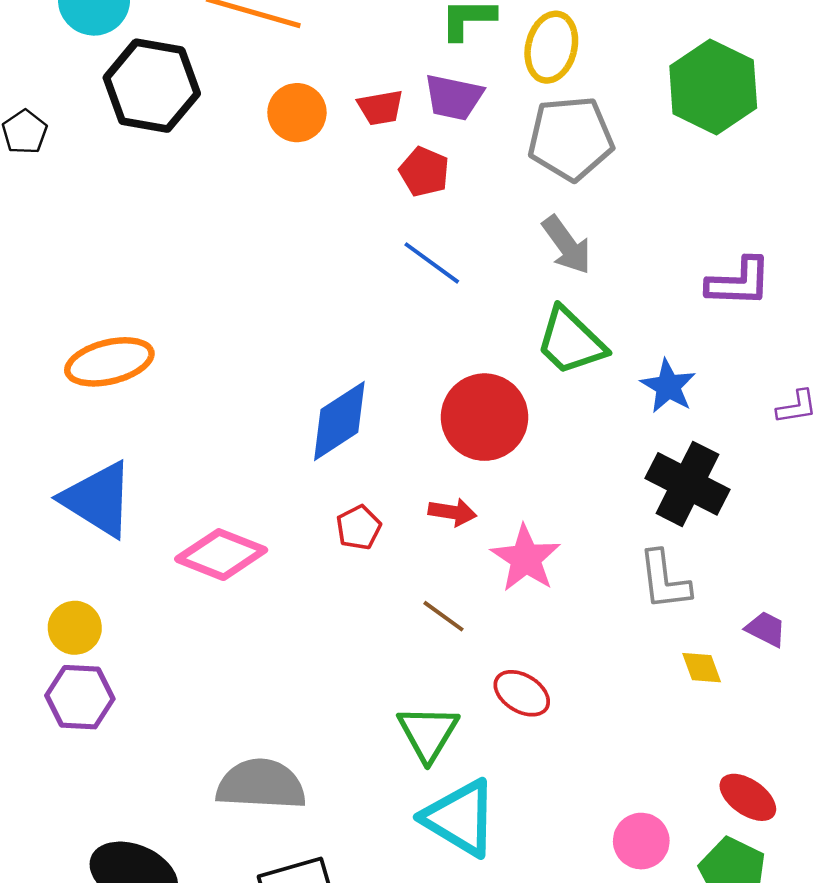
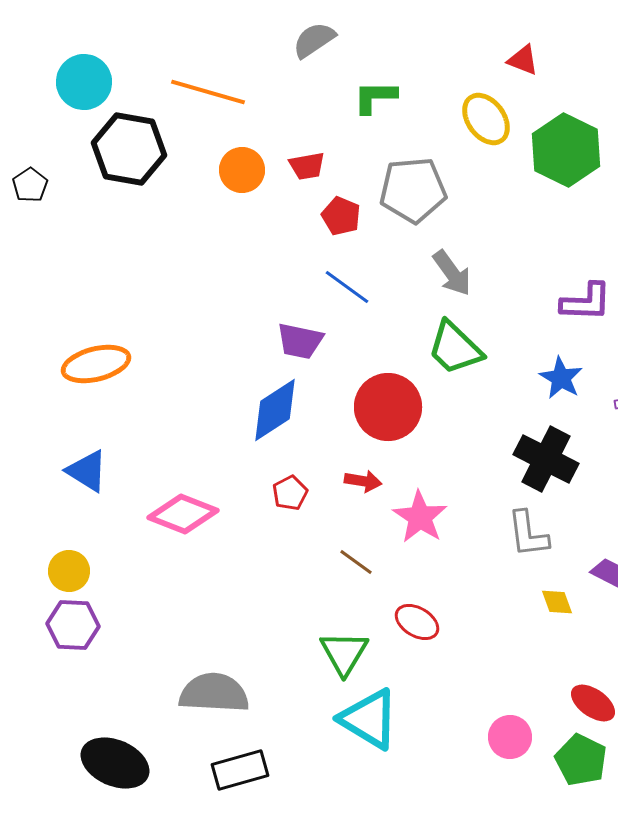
yellow ellipse: (551, 47) -> (486, 119), moved, turned -50
purple trapezoid: (454, 97) -> (300, 341), moved
gray pentagon: (571, 138) -> (413, 190), moved
blue star: (668, 386) -> (561, 378), moved
blue triangle: (98, 499) -> (87, 471), size x0.7

